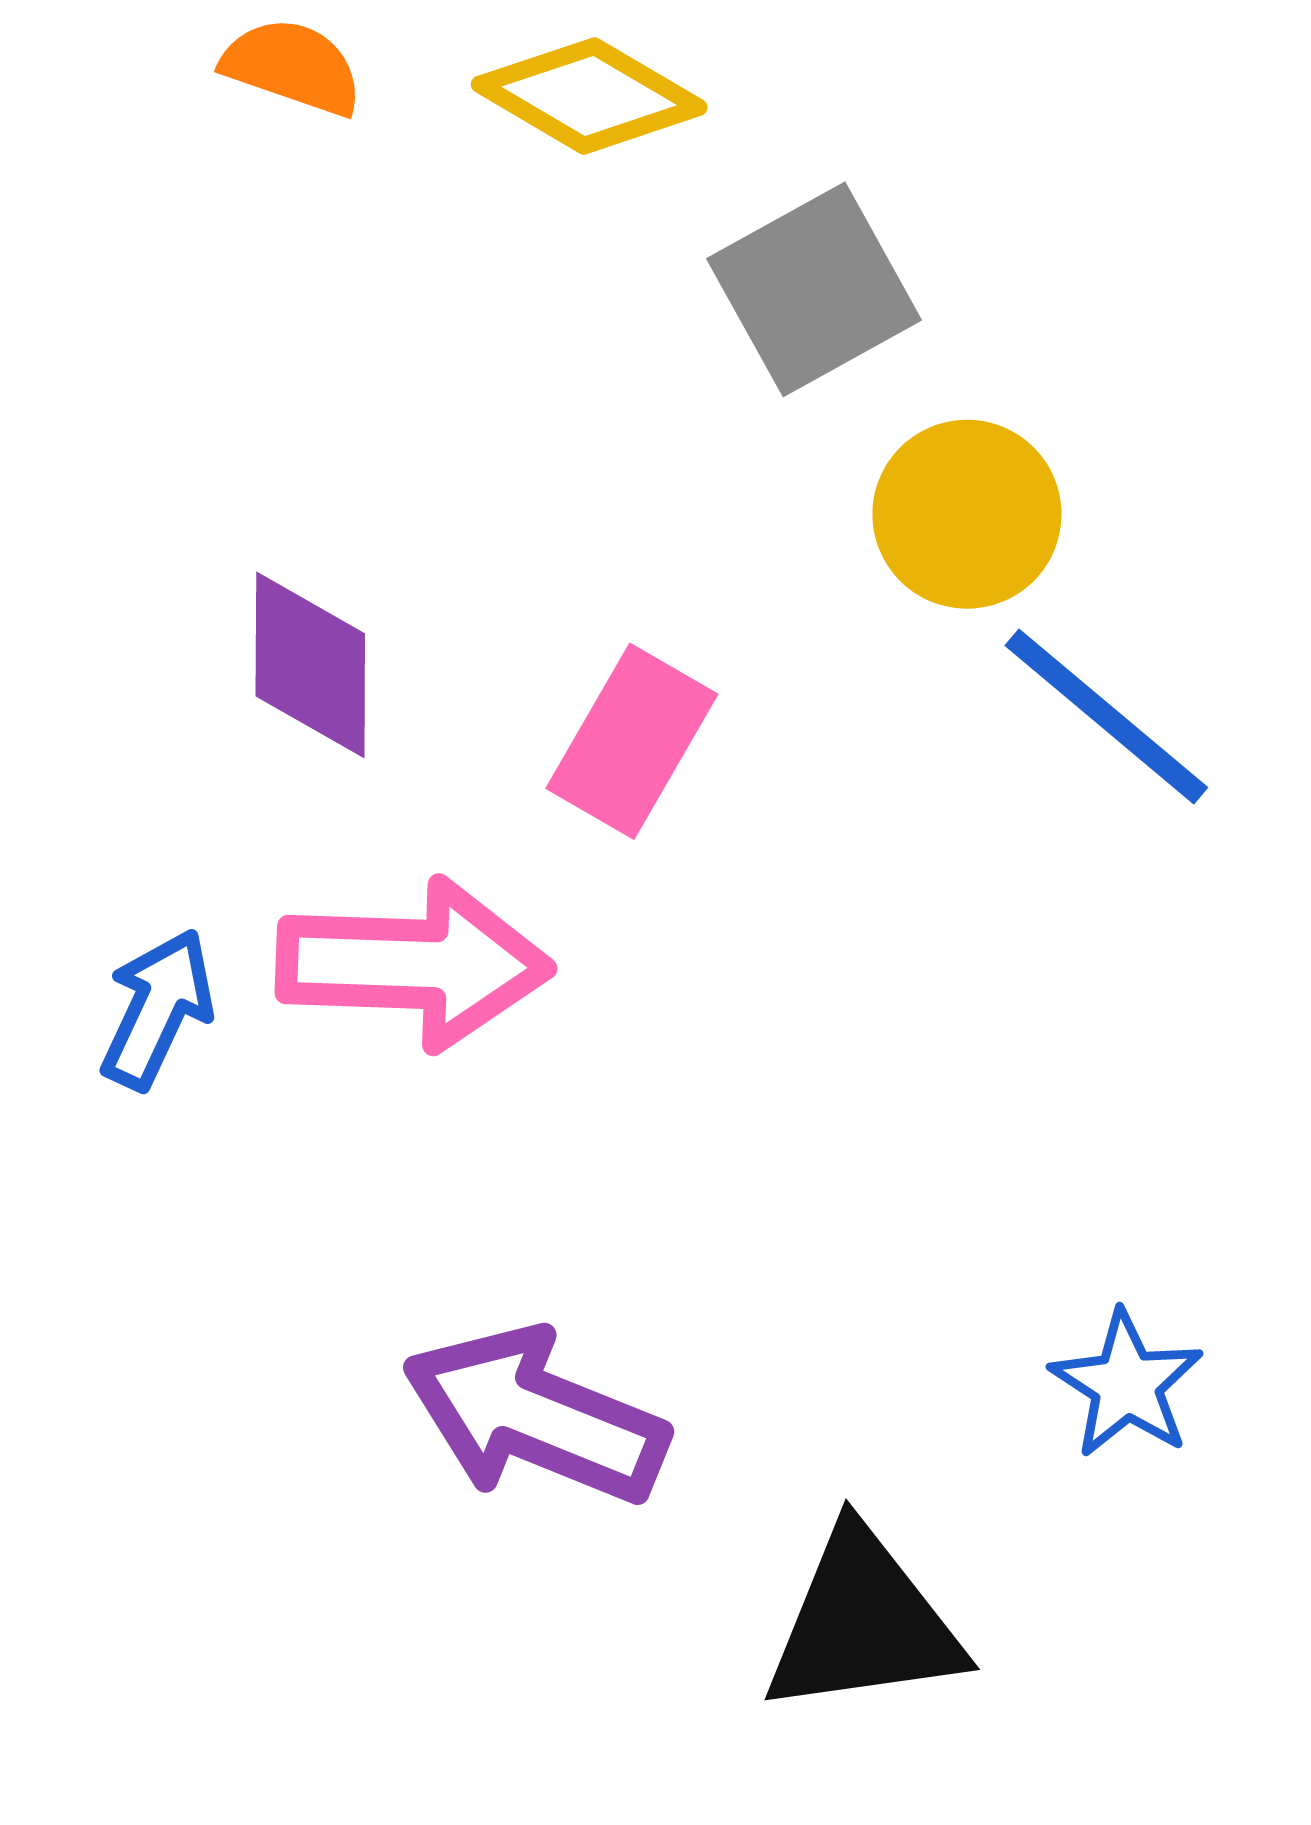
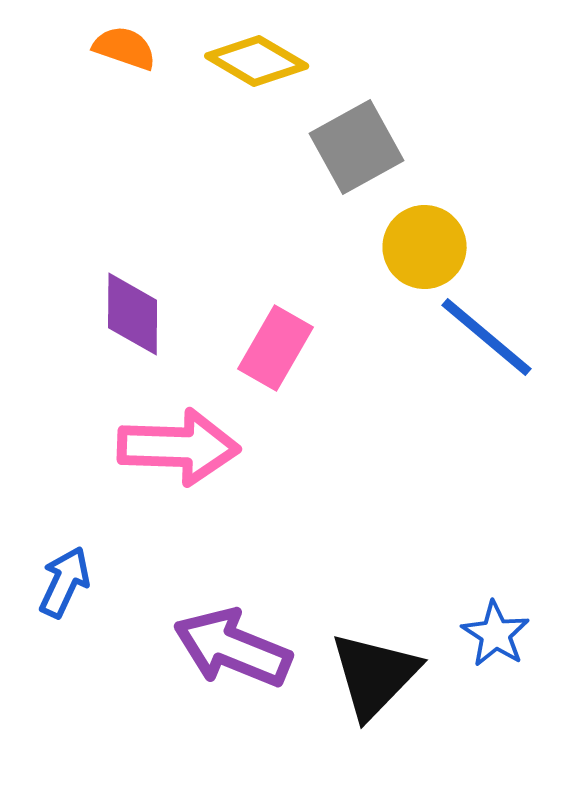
blue arrow: (157, 1009) -> (65, 582), moved
black triangle: (864, 1623) -> (375, 675), moved, turned -38

